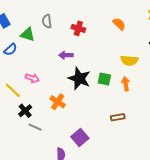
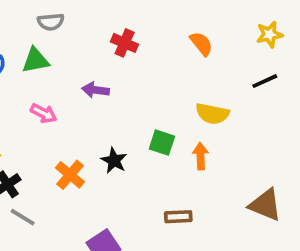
gray semicircle: (47, 21) -> (51, 22), moved, turned -96
green triangle: (28, 34) -> (35, 60), moved, turned -35
pink arrow: (32, 78) -> (44, 113), moved
black star: (79, 78) -> (114, 160), moved, size x0.6

